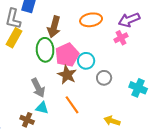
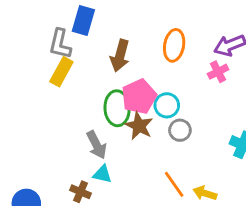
orange ellipse: (91, 20) -> (174, 45), turned -70
green ellipse: (45, 50) -> (117, 108), moved
gray circle: (104, 78) -> (180, 130), moved
orange line: (72, 105) -> (174, 184), moved

